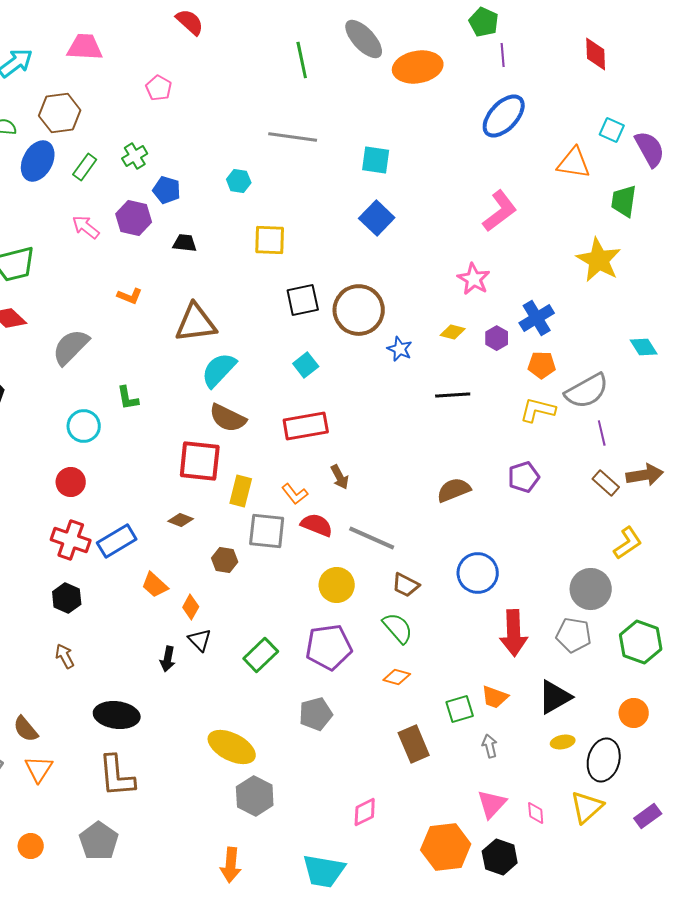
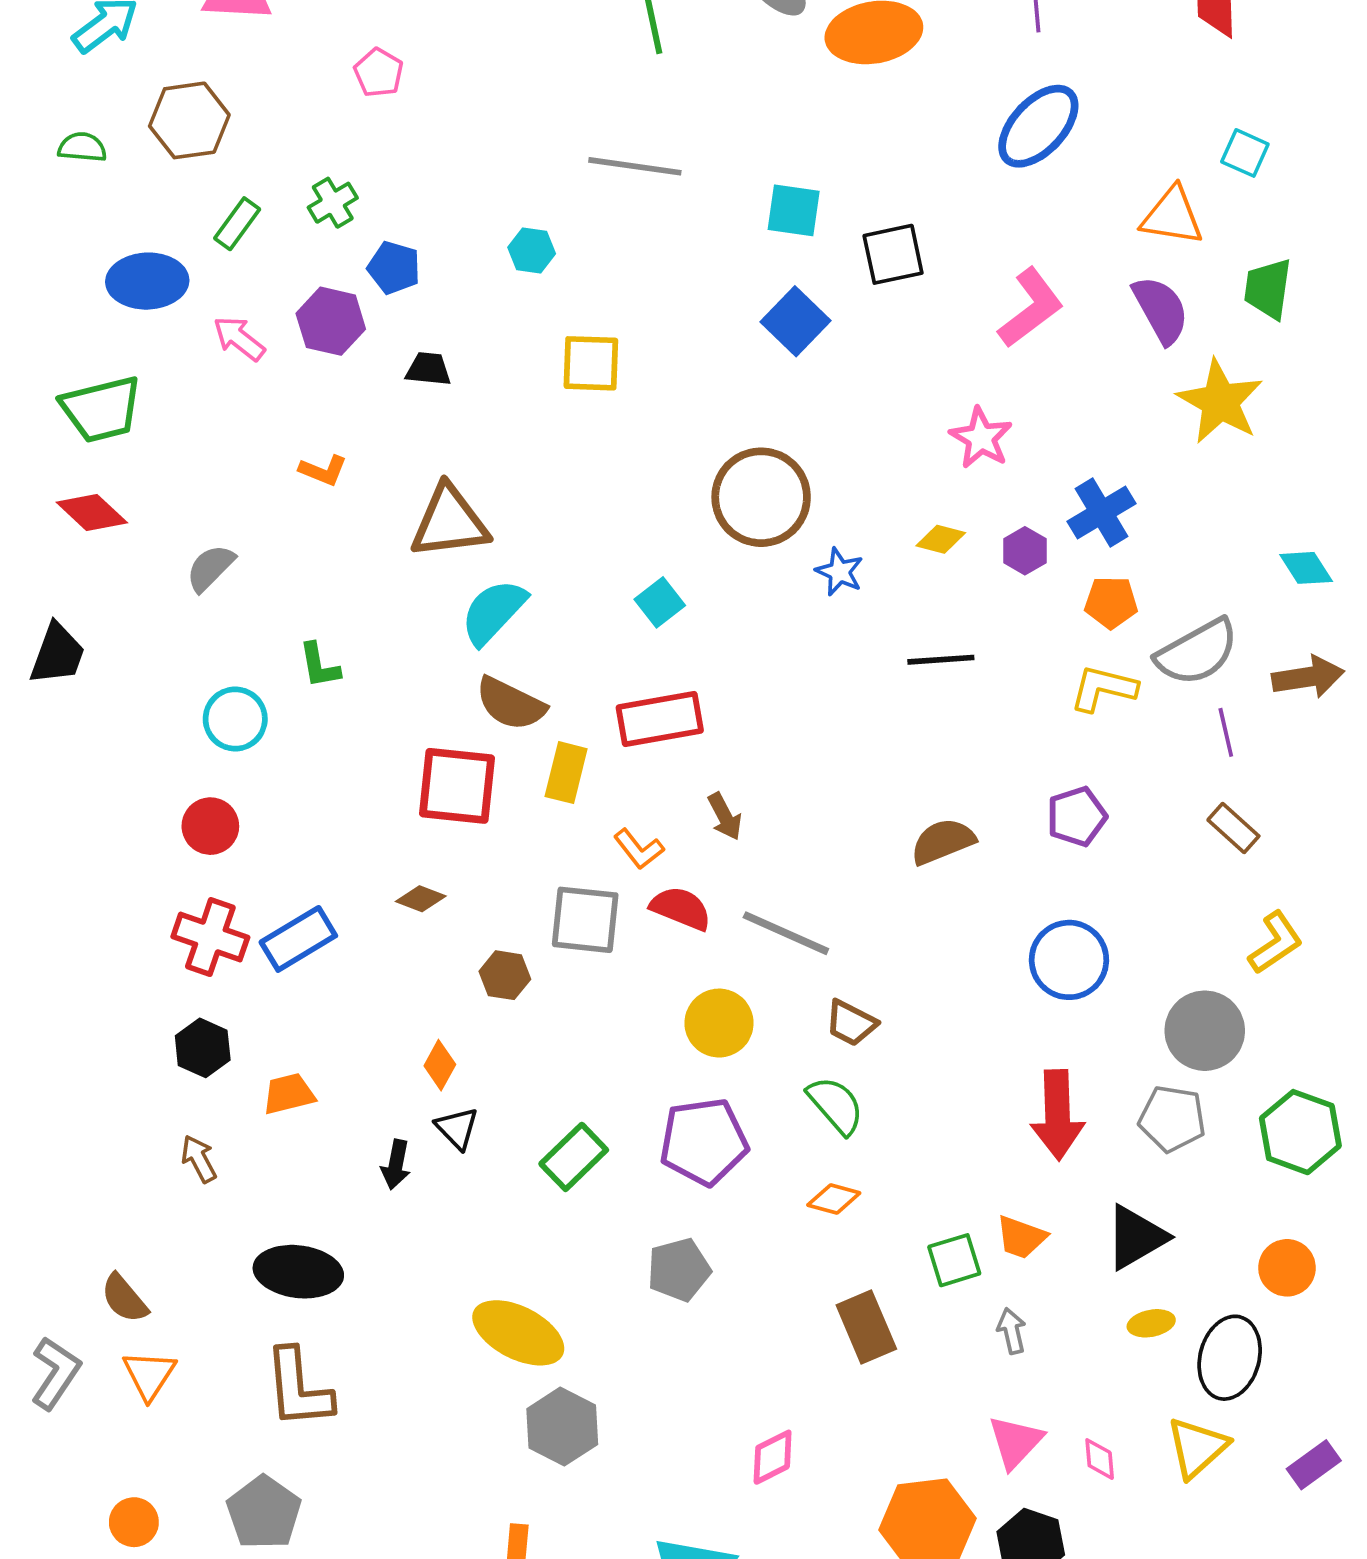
purple semicircle: (650, 149) -> (1161, 310), moved
blue ellipse: (38, 161) -> (147, 281), moved, turned 60
black square: (303, 300) -> (893, 254), moved
gray semicircle: (71, 347) -> (210, 568), size x0.7
brown arrow: (645, 475) -> (1308, 677), moved
yellow rectangle: (241, 491) -> (566, 773), moved
blue circle: (478, 573) -> (1069, 960), moved
orange trapezoid: (155, 585) -> (289, 1094), moved, turned 124

